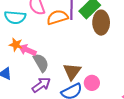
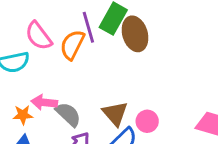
orange semicircle: (57, 17) -> (72, 45), turned -30
orange star: (16, 45) -> (23, 115), moved

